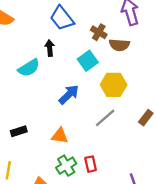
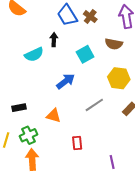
brown cross: (99, 32) -> (90, 17), moved
yellow hexagon: (114, 85) -> (119, 78), moved
green cross: (66, 166) -> (28, 135), moved

